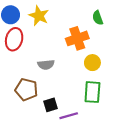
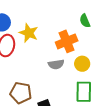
yellow star: (39, 16) -> (29, 33), moved
gray semicircle: (46, 65) -> (56, 64), moved

